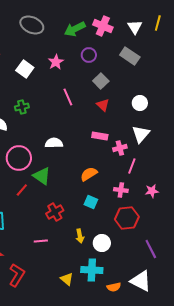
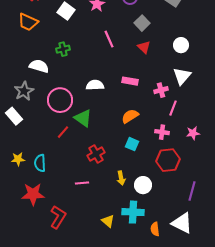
pink rectangle: (100, 136) -> (130, 81), moved
purple line: (151, 249) -> (192, 191), turned 42
orange semicircle: (114, 287) -> (155, 229), turned 96

